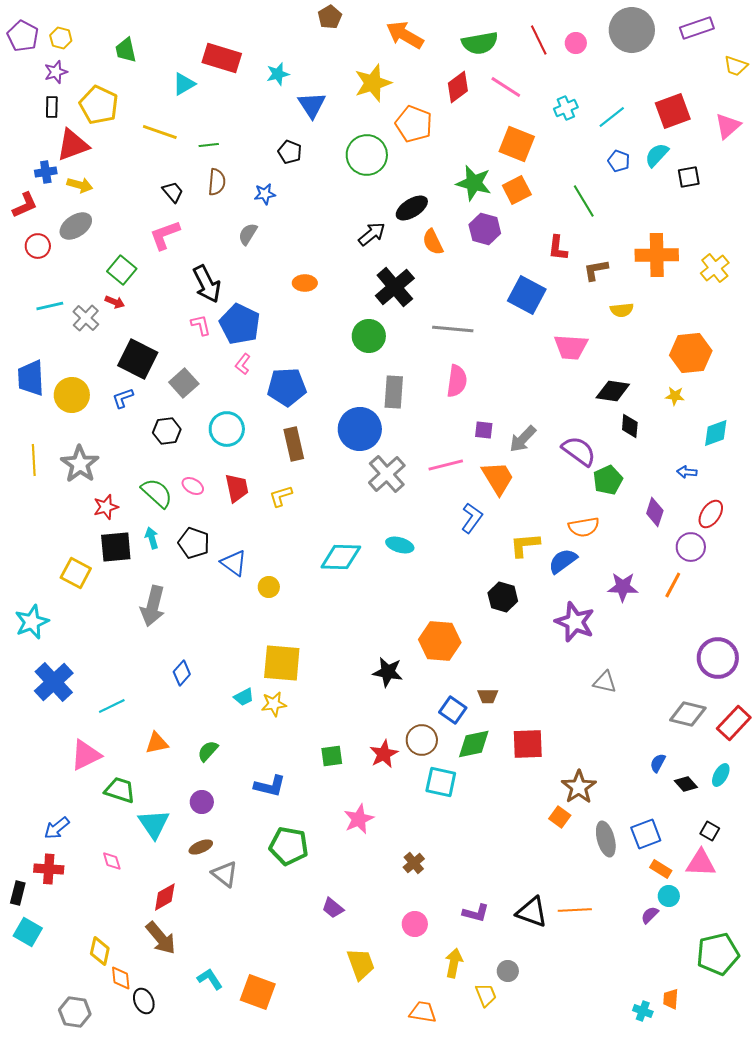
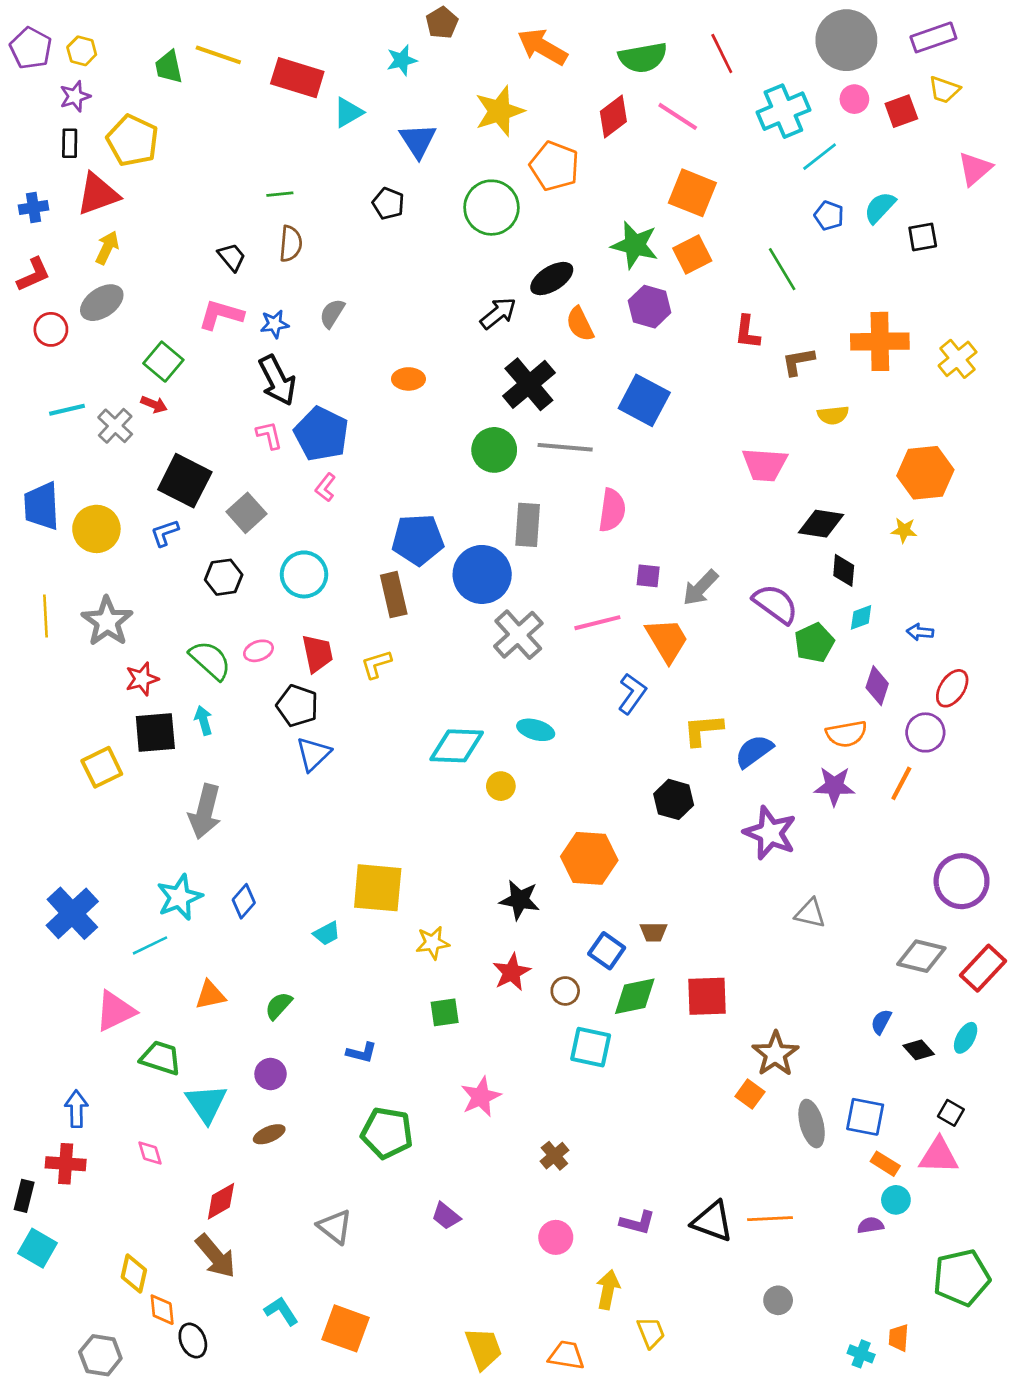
pink circle: (576, 43) -> (854, 99), moved
yellow trapezoid: (736, 66) -> (944, 90), moved
cyan star: (278, 74) -> (402, 60), moved
cyan triangle: (184, 84) -> (348, 112), moved
cyan cross: (566, 108) -> (783, 111), moved, size x1.6
red square: (673, 111) -> (901, 111), moved, size x0.7
yellow line: (160, 132) -> (218, 55), moved
blue cross: (46, 172) -> (33, 208), moved
yellow arrow: (80, 185) -> (107, 248), turned -80
blue star: (265, 194) -> (275, 324), moved
pink L-shape: (165, 235) -> (221, 315), turned 36
blue square: (527, 295) -> (644, 400), moved
gray line: (453, 329) -> (565, 447), moved
blue pentagon: (287, 387) -> (418, 540), moved
cyan diamond: (716, 433) -> (861, 617), moved, size x0.7
pink ellipse: (193, 486) -> (258, 651), turned -50
orange semicircle: (584, 527) -> (846, 734), moved
black pentagon: (194, 543) -> (297, 706), moved
blue triangle: (234, 563) -> (313, 754), turned 40
yellow square: (76, 573) -> (102, 767), turned 36
yellow circle: (269, 587) -> (501, 786), moved
cyan star: (32, 622) -> (179, 897), moved
yellow star: (274, 704) -> (433, 943), moved
brown circle: (422, 740) -> (565, 991), size x0.7
red star: (384, 754) -> (512, 972), moved
blue L-shape: (270, 786) -> (362, 1053), size x0.7
blue arrow: (57, 828) -> (76, 1109), turned 128
blue square: (646, 834) -> (865, 1117), turned 32
gray triangle: (225, 874) -> (335, 1227), moved
purple semicircle: (650, 915) -> (870, 1225), turned 36
yellow trapezoid: (361, 964) -> (483, 1349), moved
gray circle: (508, 971) -> (778, 1300), moved

